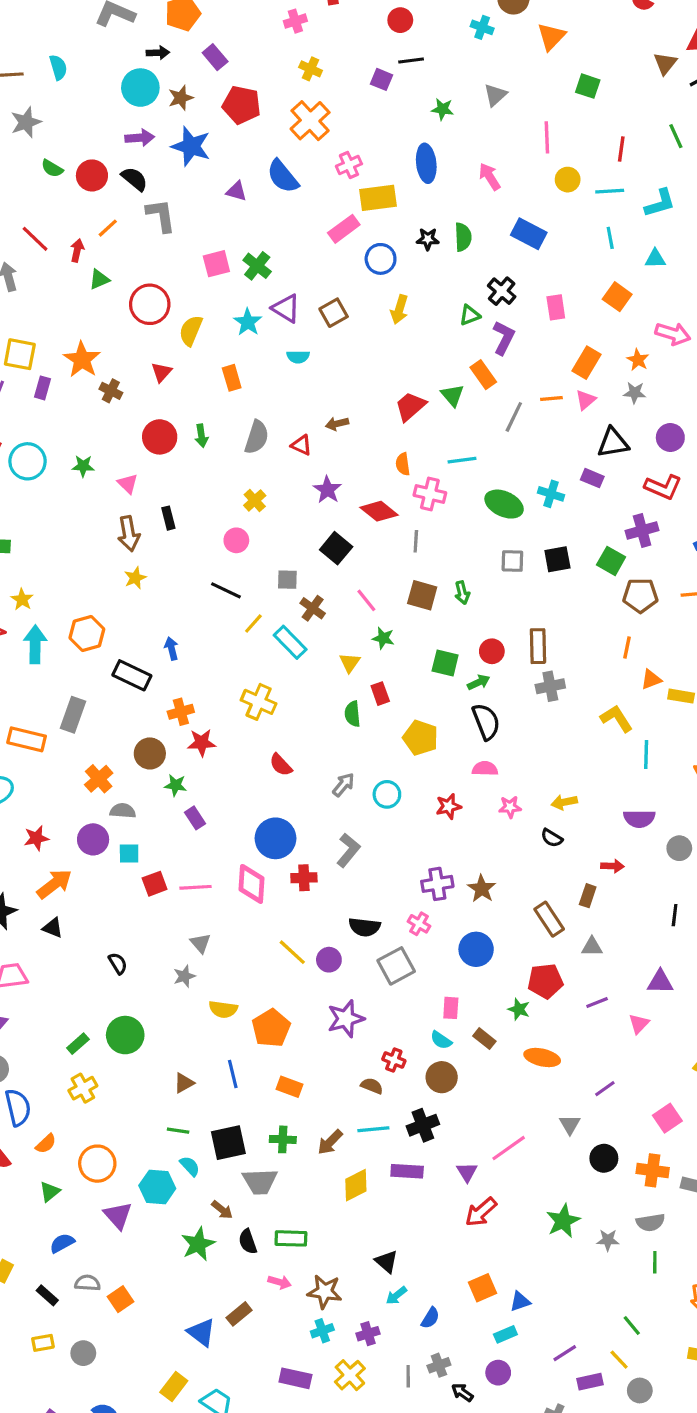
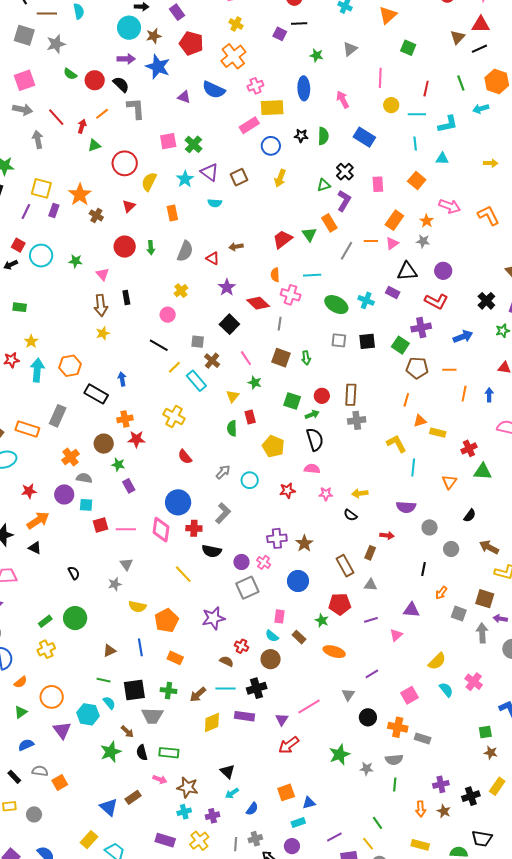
blue semicircle: (283, 176) -> (214, 90), turned -30
black semicircle: (365, 927) -> (212, 551), moved
purple circle: (329, 960) -> (241, 562), moved

